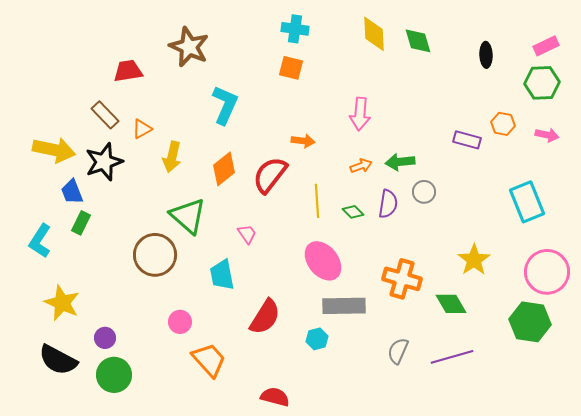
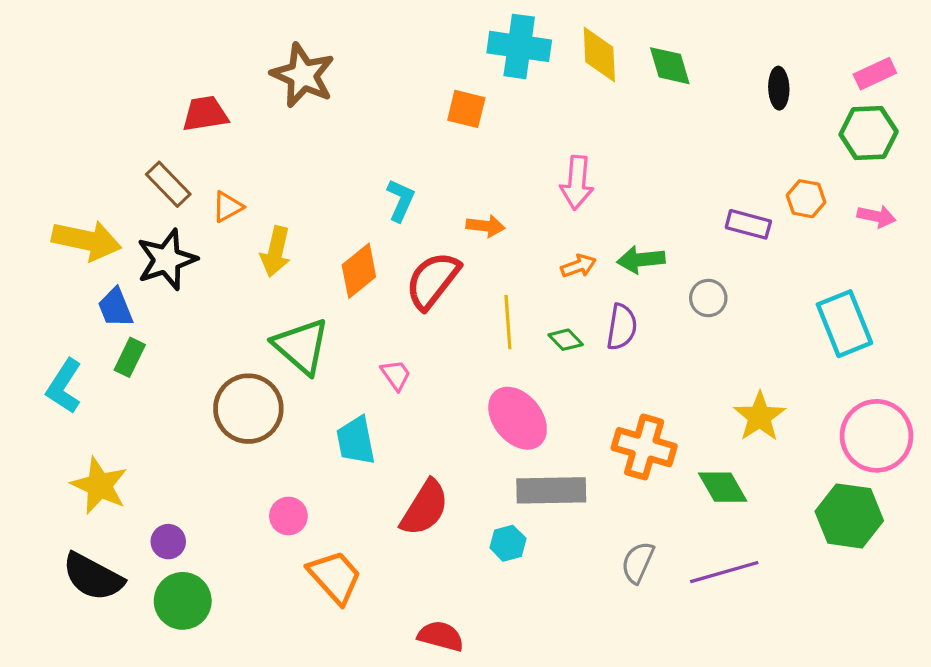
cyan cross: (295, 29) -> (519, 46), moved, size x1.4
cyan L-shape: (225, 105) -> (401, 200), moved, size x0.7
gray circle: (424, 192) -> (708, 298), moved

